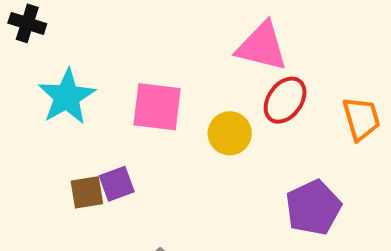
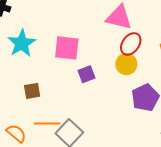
yellow circle: (230, 133) -> (126, 64), moved
purple square: (117, 184) -> (87, 74), moved

